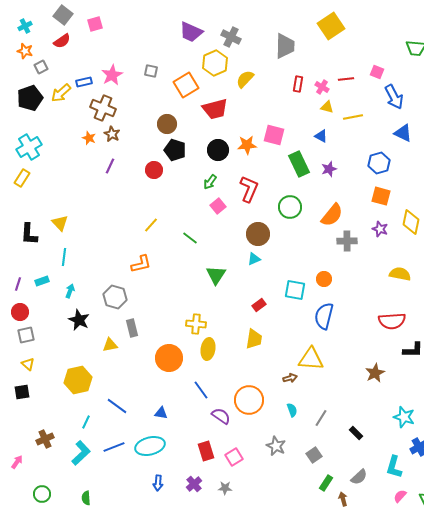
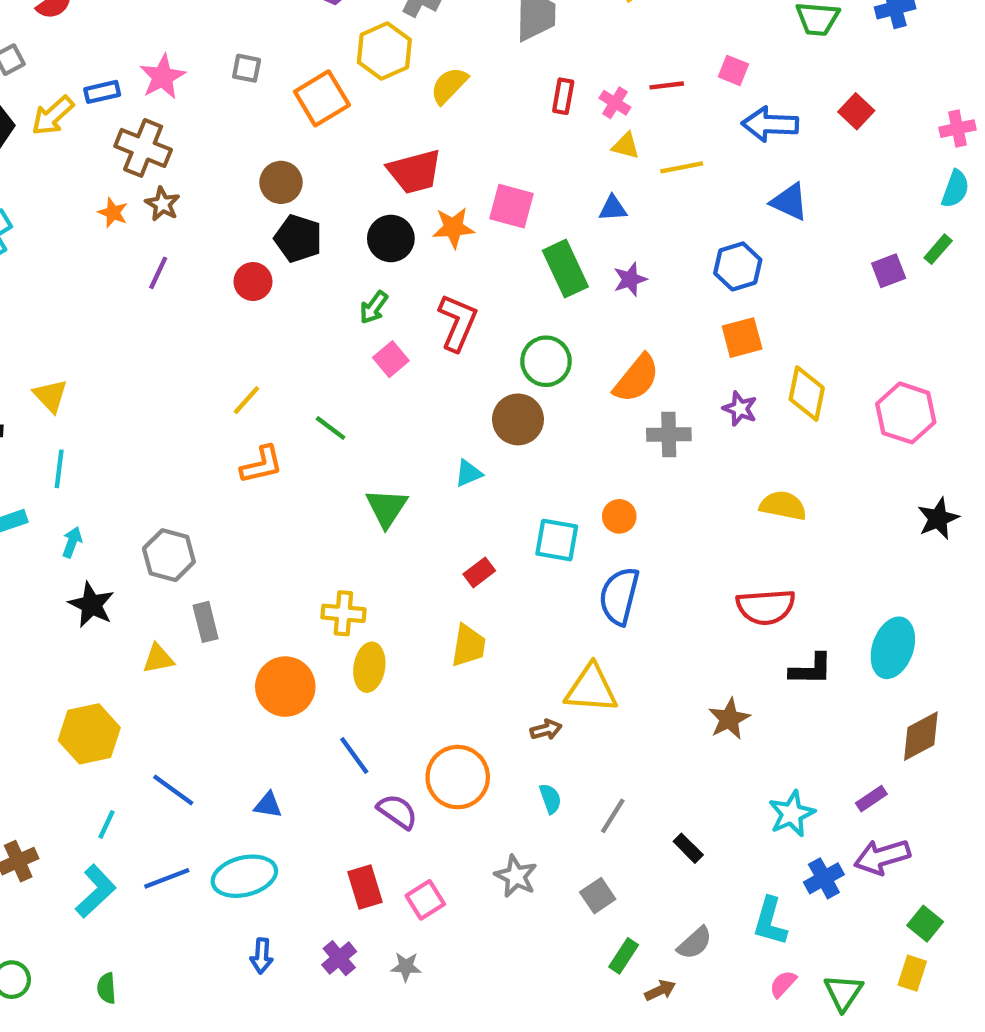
blue arrow: (394, 97) -> (770, 124), turned 120
red trapezoid: (215, 109) -> (415, 172), moved
blue triangle: (321, 136) -> (613, 208), turned -32
orange square: (381, 196) -> (742, 338), turned -30
brown circle: (258, 234) -> (518, 419), moved
orange L-shape: (141, 264) -> (262, 465), moved
cyan star: (404, 417) -> (792, 814), turned 30
brown arrow: (343, 499) -> (660, 990), turned 80

